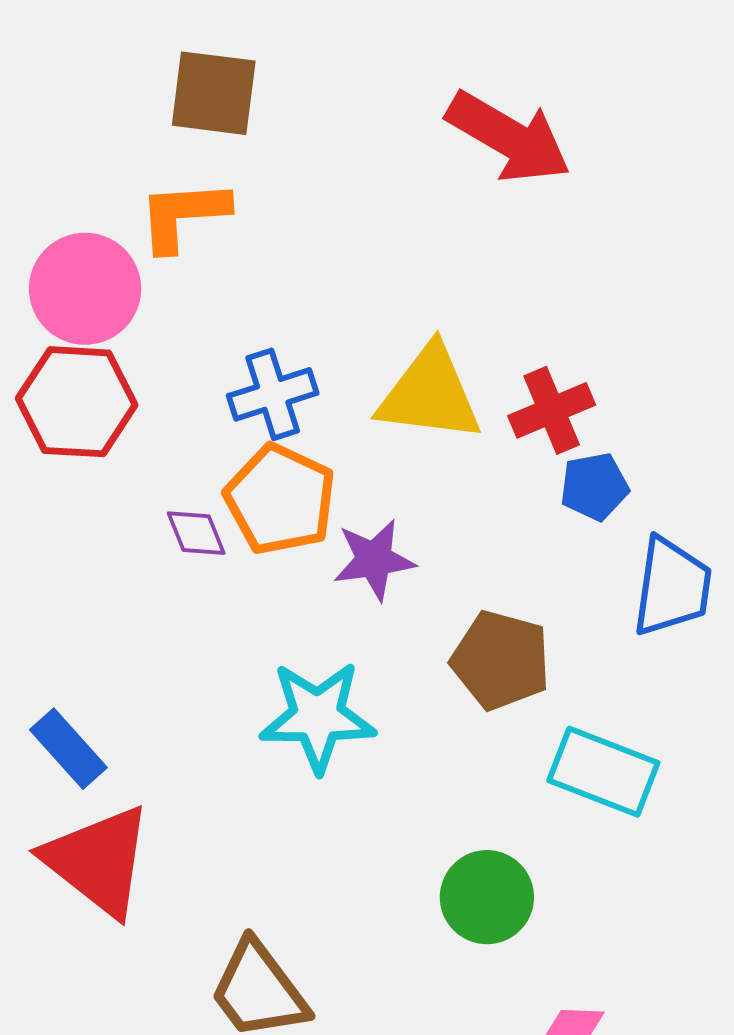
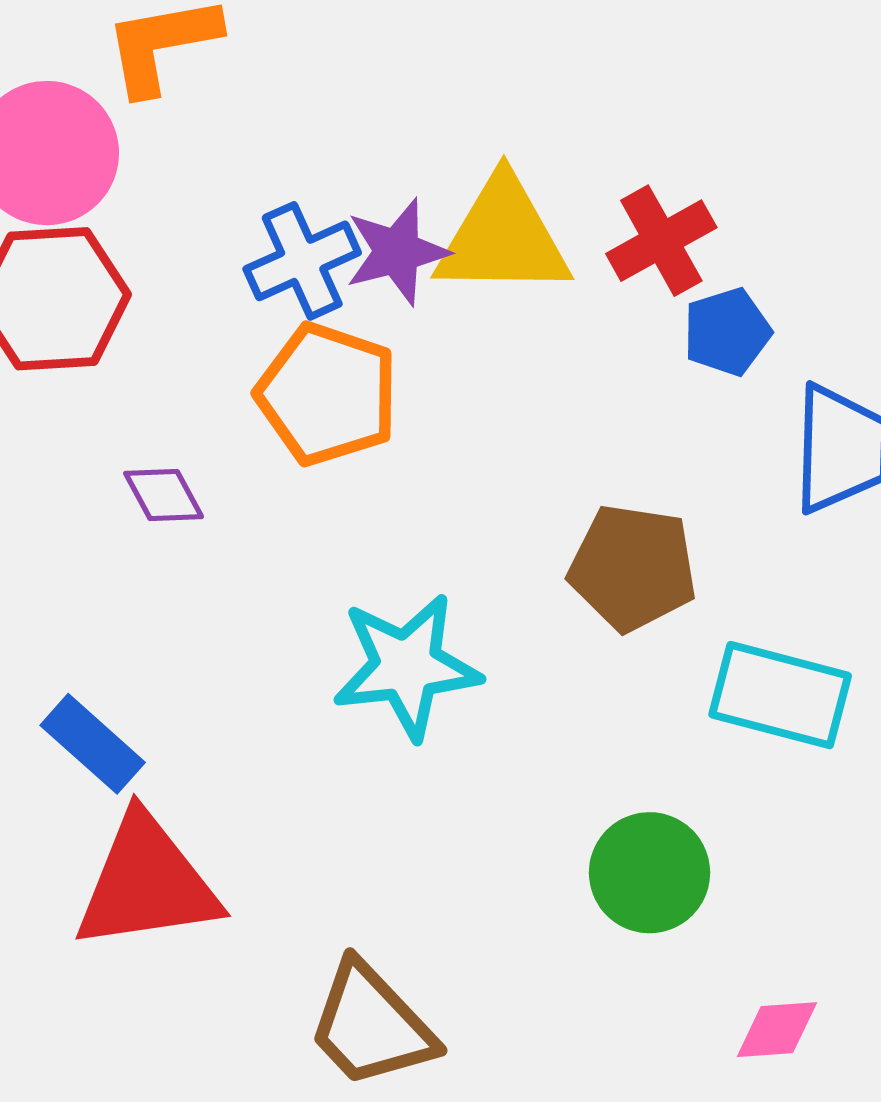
purple diamond: (196, 533) -> (164, 495), moved
purple star: (374, 560) -> (397, 252), moved
red triangle: (98, 861) -> (147, 883), turned -40

